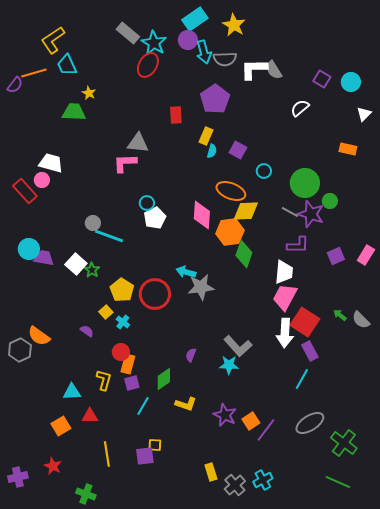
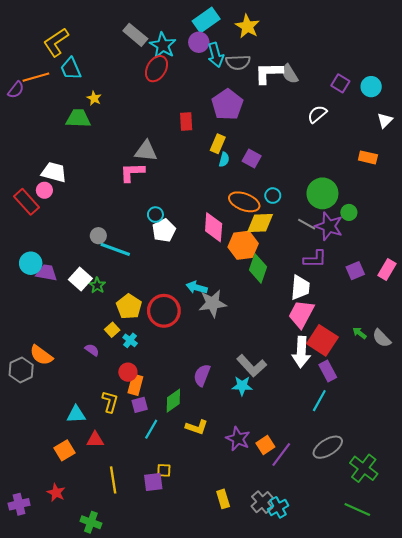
cyan circle: (264, 171) -> (273, 196), moved
purple semicircle: (191, 355) -> (202, 375), size x1.5
gray cross: (235, 485) -> (262, 502), moved

